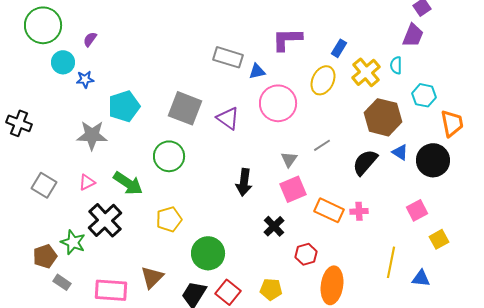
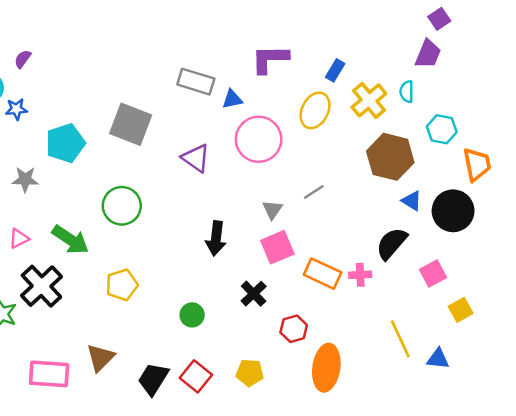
gray square: (185, 108) -> (131, 124), moved
gray star: (92, 135) -> (25, 179), size x0.7
black semicircle: (365, 162) -> (392, 243), moved
green circle: (208, 253) -> (192, 315), moved, size x0.6
yellow line: (391, 262) -> (400, 339), turned -36

